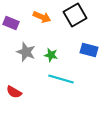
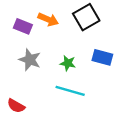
purple rectangle: (11, 23) -> (23, 26), moved
green star: (51, 55) -> (68, 63), moved

